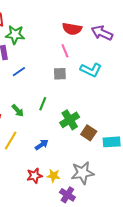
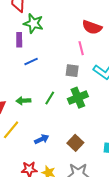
green arrow: (18, 111) -> (23, 101), turned 120
green cross: (70, 120) -> (78, 98), moved
brown square: (89, 133) -> (75, 143), moved

